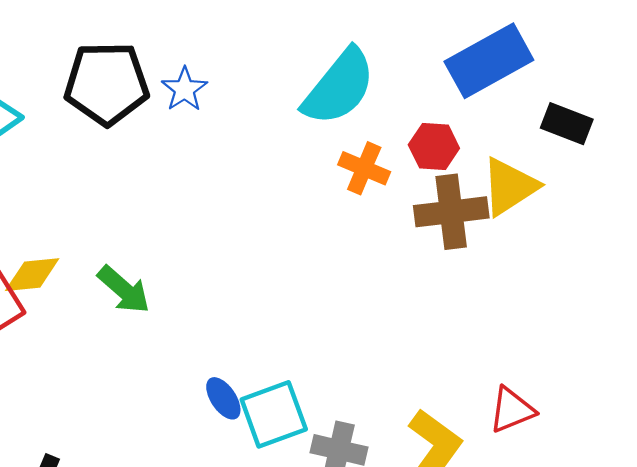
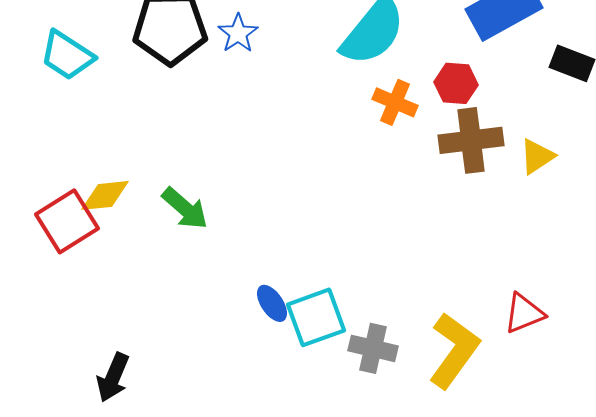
yellow triangle: (510, 187) -> (537, 156), moved, size x0.7

